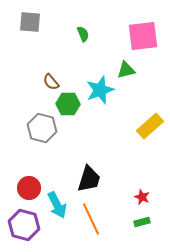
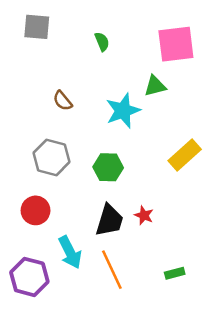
green hexagon: (68, 104) -> (108, 167), moved
red circle: (29, 188) -> (36, 210), moved
red star: (142, 197) -> (144, 215), moved

